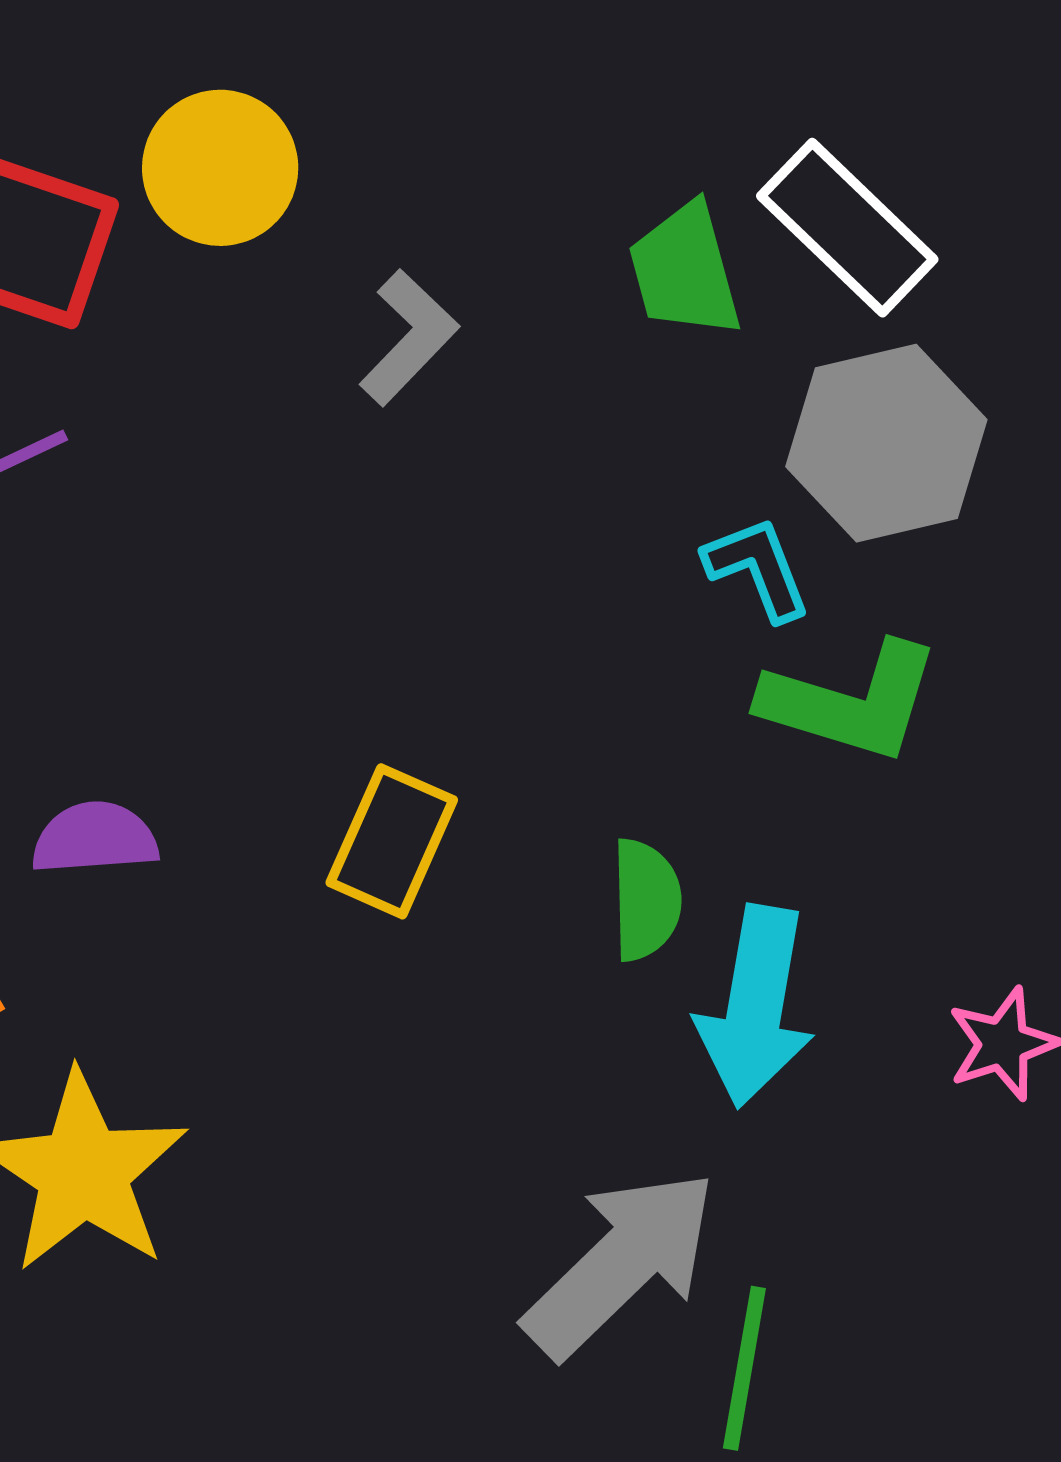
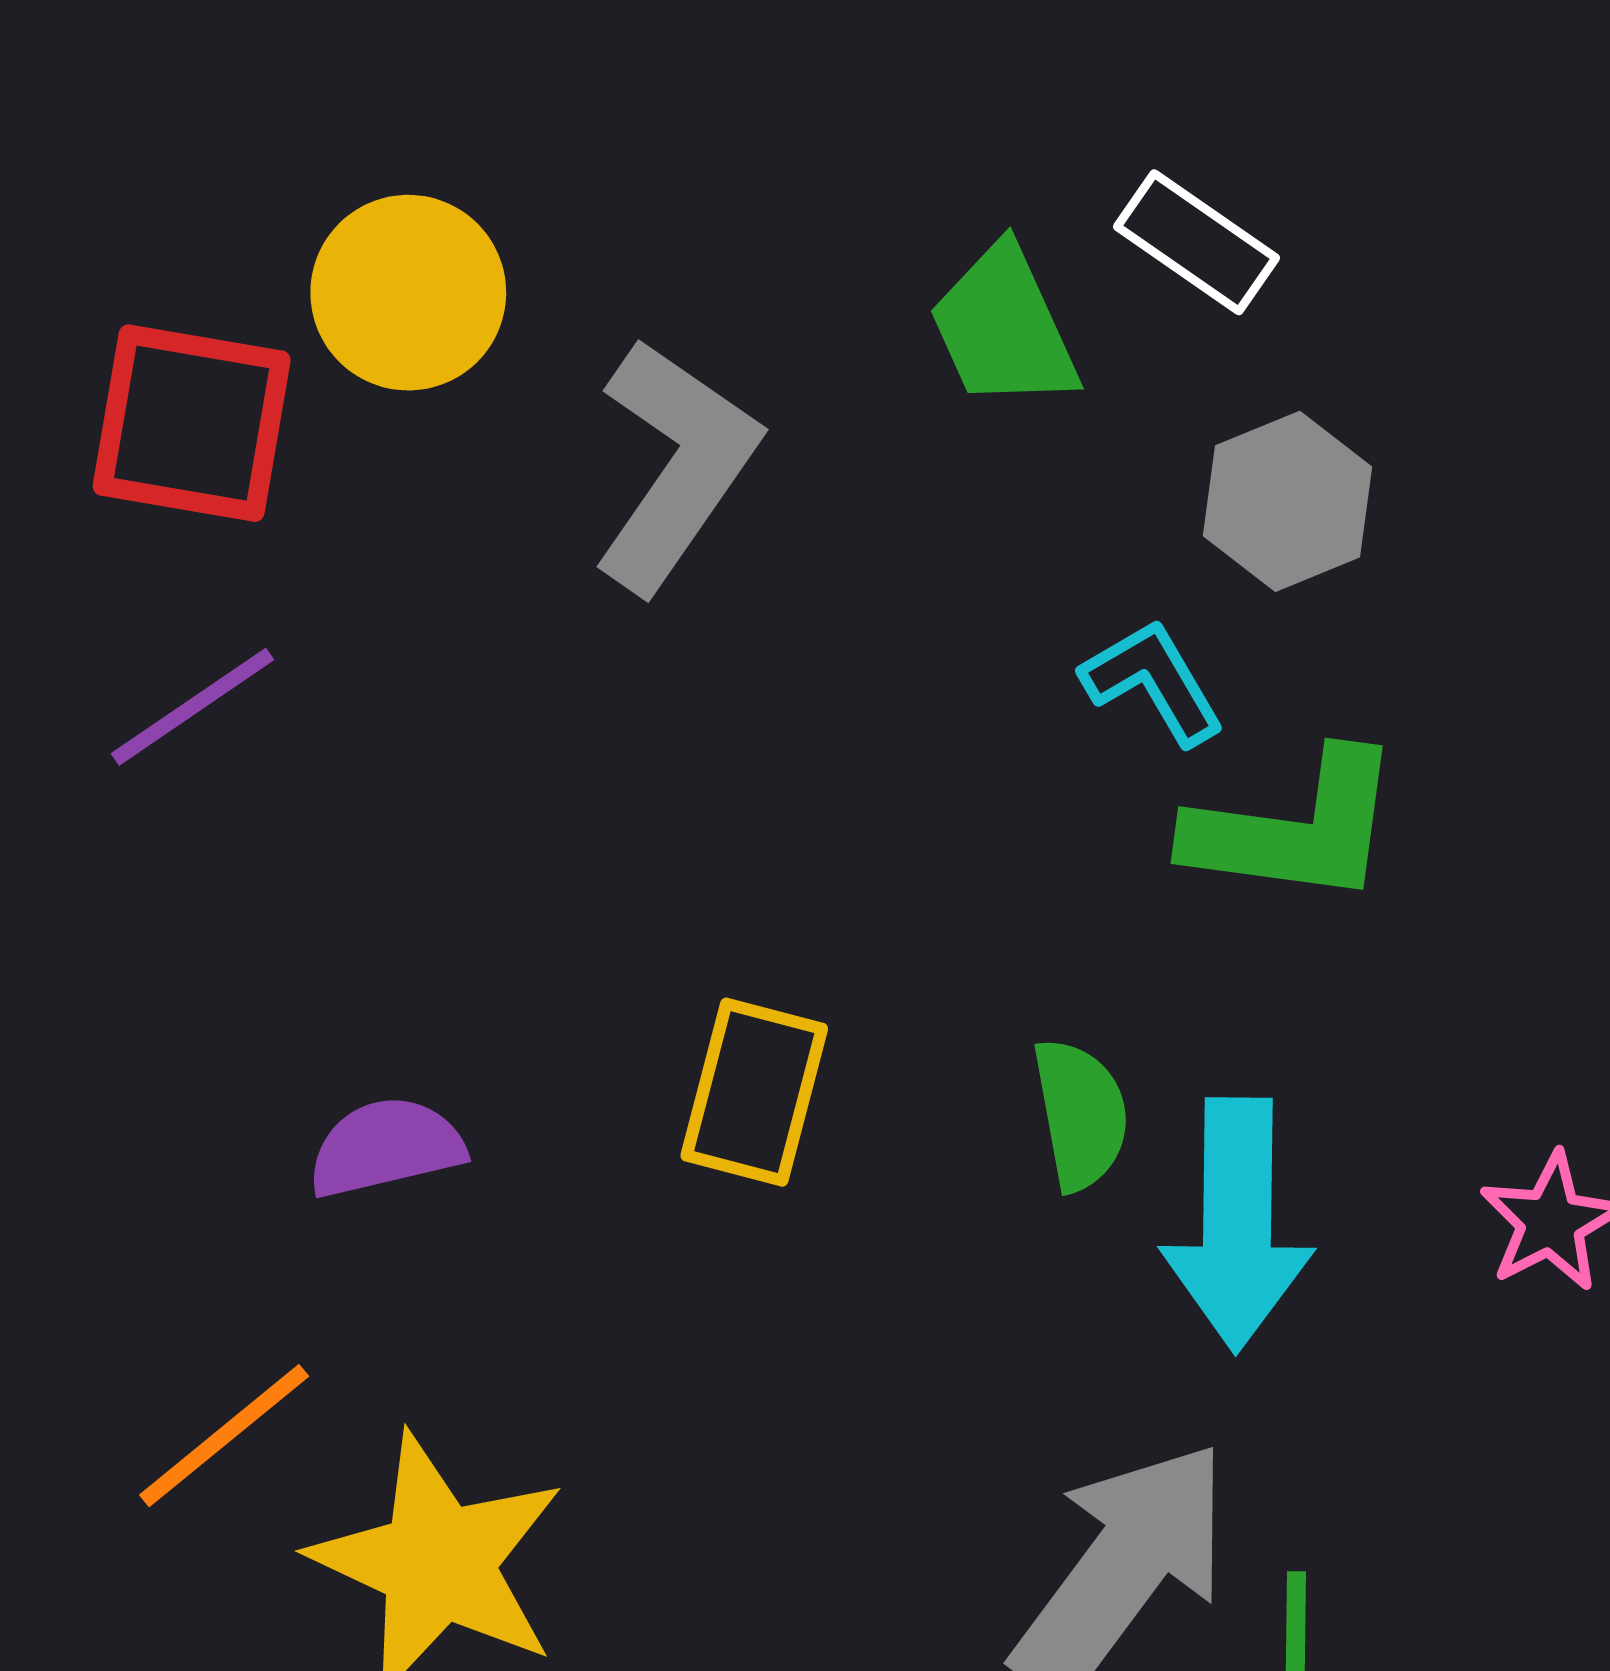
white rectangle: (847, 228) -> (1197, 242), size x0.7
gray L-shape: (409, 337) -> (675, 465), size x1.5
gray hexagon: (886, 443) -> (1288, 501), size x0.7

